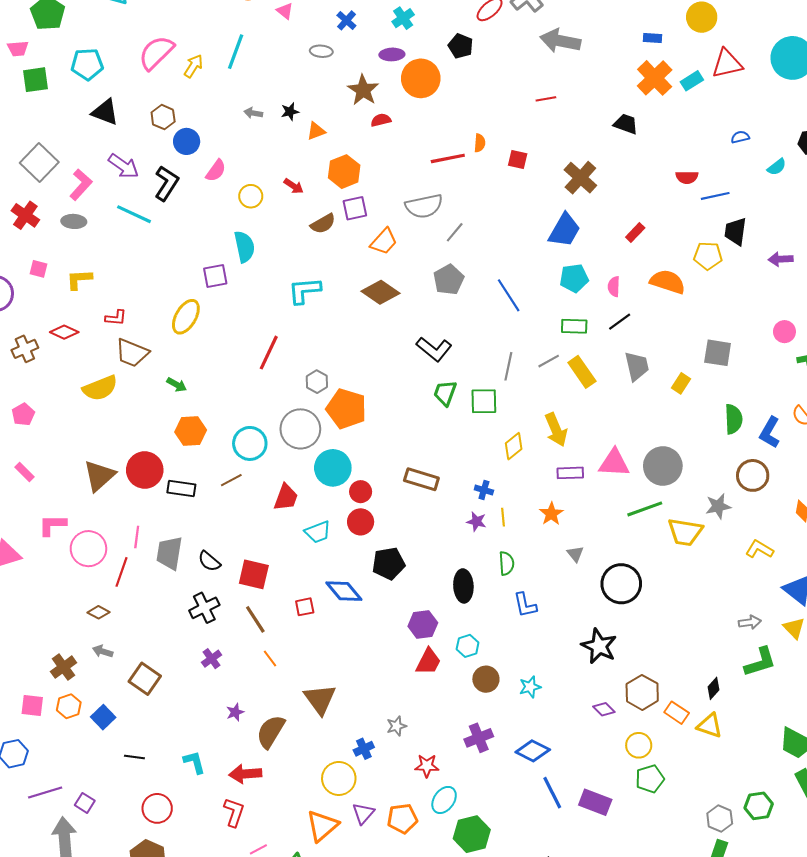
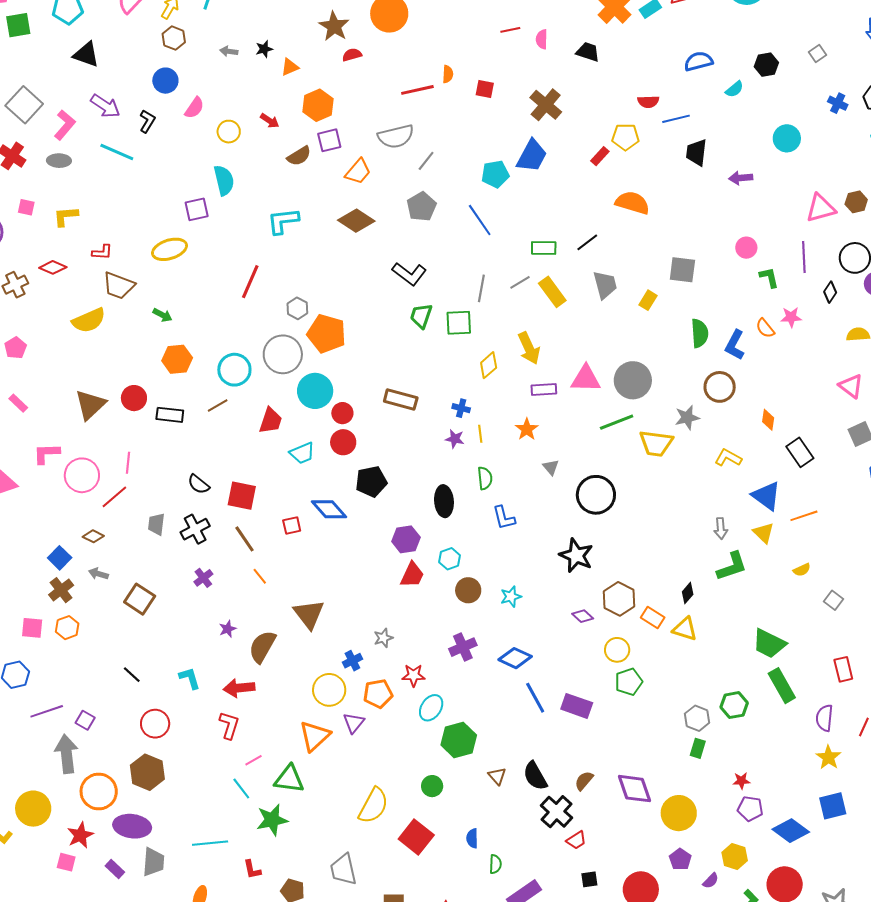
brown hexagon: (163, 117) -> (174, 38), moved
blue semicircle: (740, 137) -> (698, 61), size x1.6
black L-shape: (167, 183) -> (147, 121), size x0.7
yellow pentagon: (708, 256) -> (625, 137), moved
cyan pentagon: (574, 278) -> (495, 174), moved
pink semicircle: (614, 287) -> (542, 39), moved
yellow ellipse: (186, 317) -> (169, 249), turned 44
red circle: (145, 470) -> (134, 398), size x0.7
gray trapezoid: (169, 553) -> (156, 524), moved, size x0.7
red line: (121, 572) -> (114, 497), turned 32
gray arrow: (750, 622) -> (721, 528), turned 95
blue square: (103, 717) -> (60, 558), moved
black line: (134, 757) -> (132, 675), turned 36
orange pentagon: (402, 819) -> (378, 694), moved

